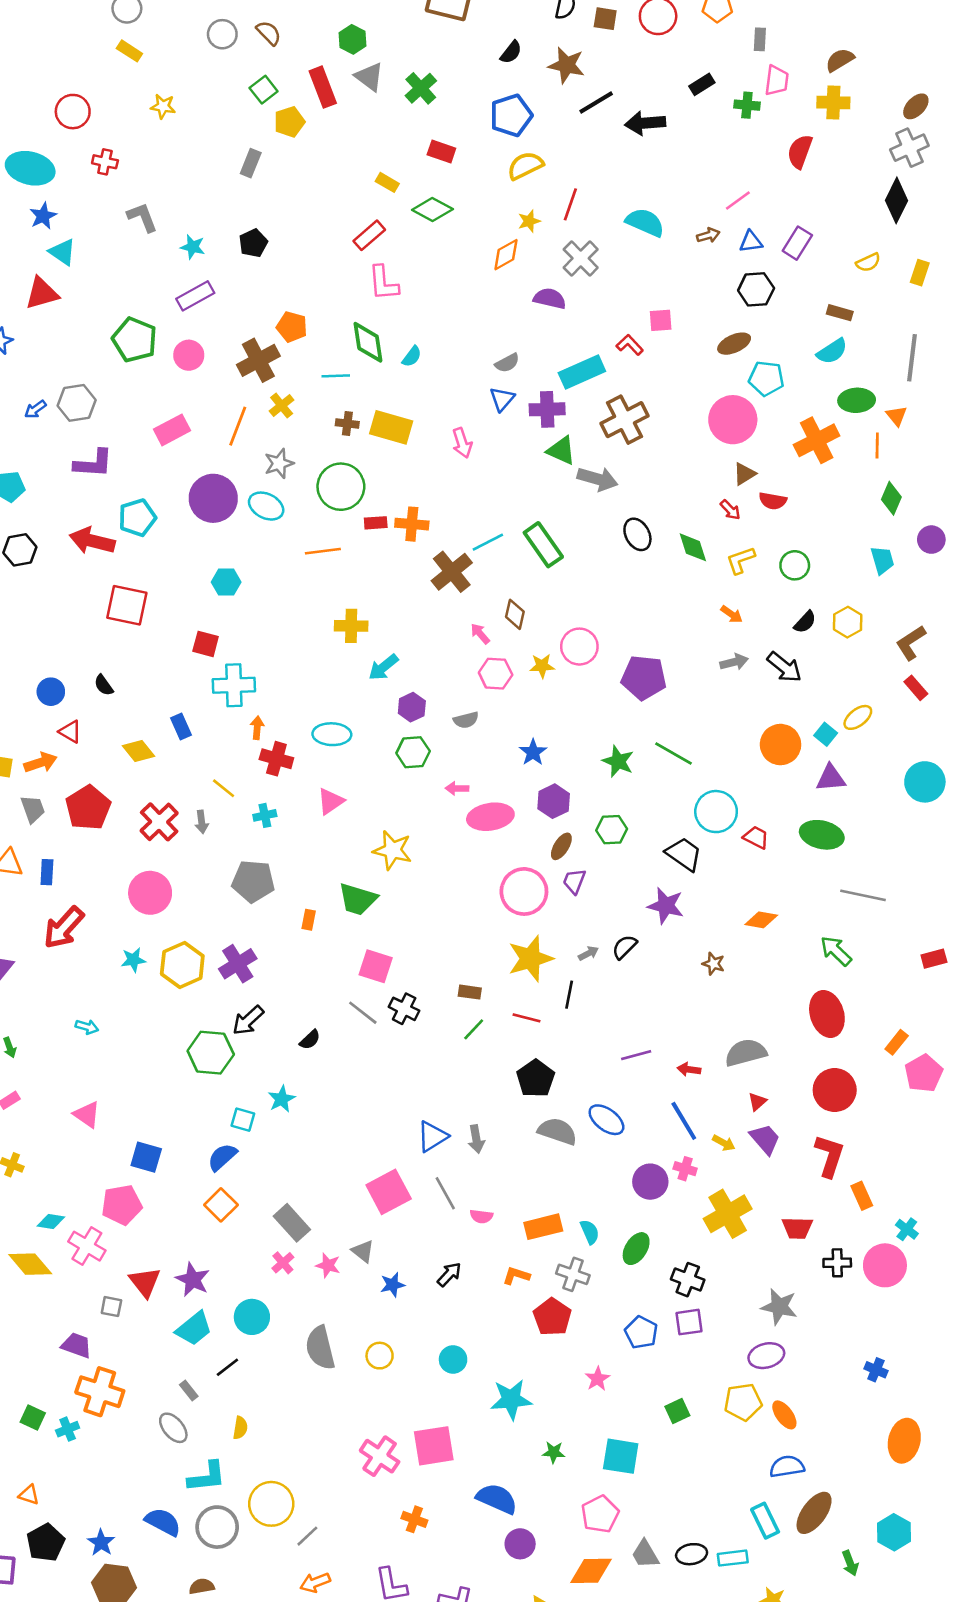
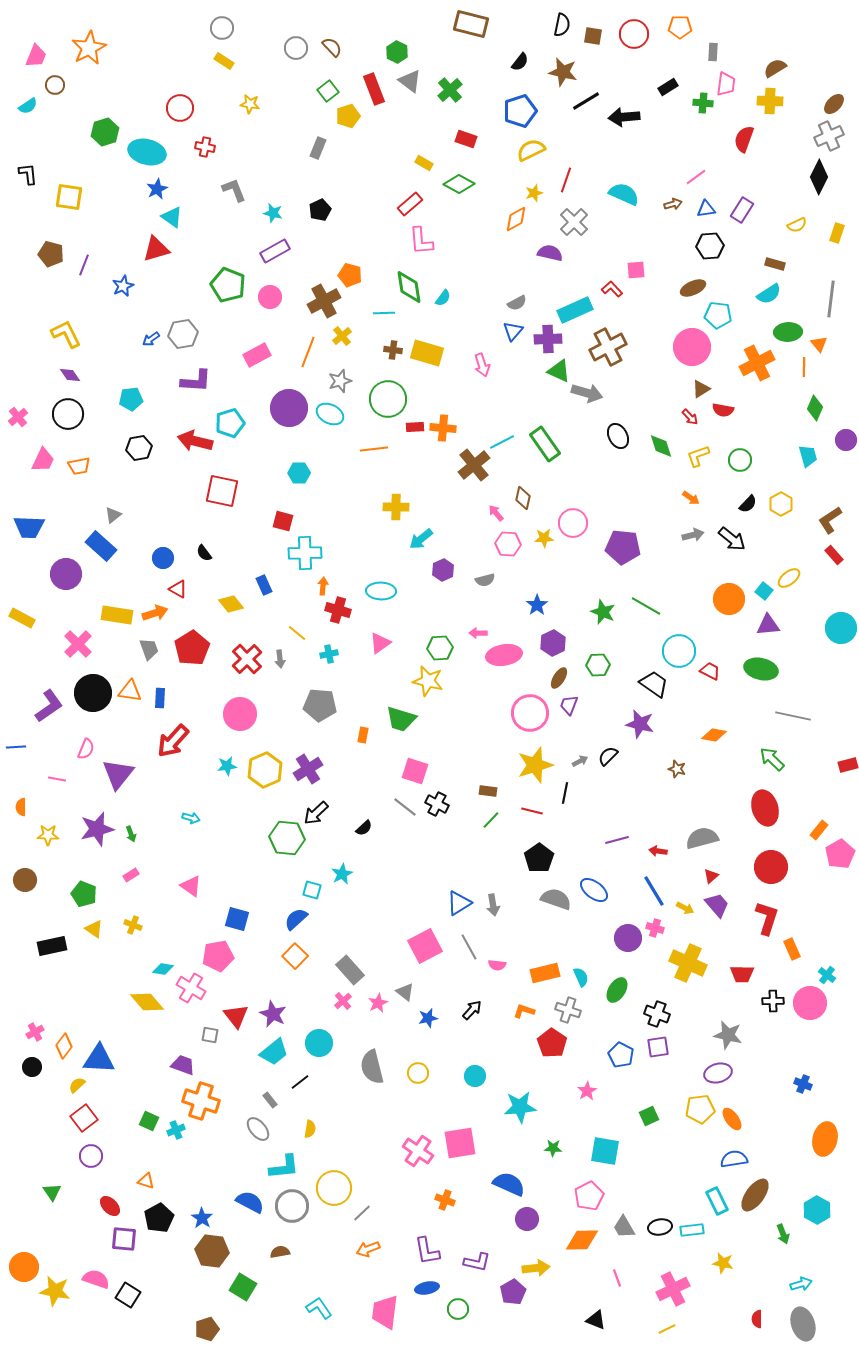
green hexagon: (413, 752) -> (440, 648), moved
yellow cross: (728, 1214) -> (688, 963), turned -36
pink star: (328, 1265) -> (378, 1003), turned 30

